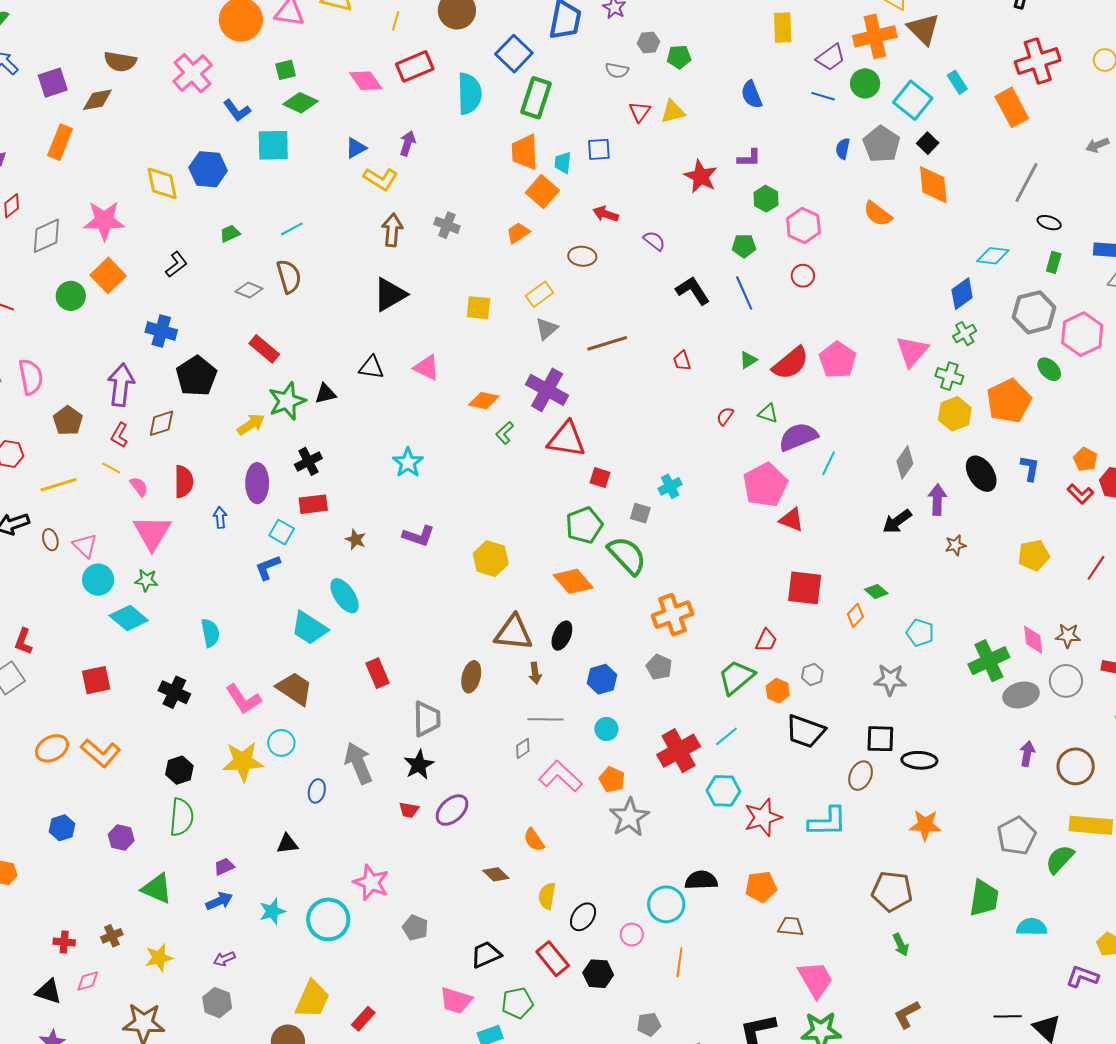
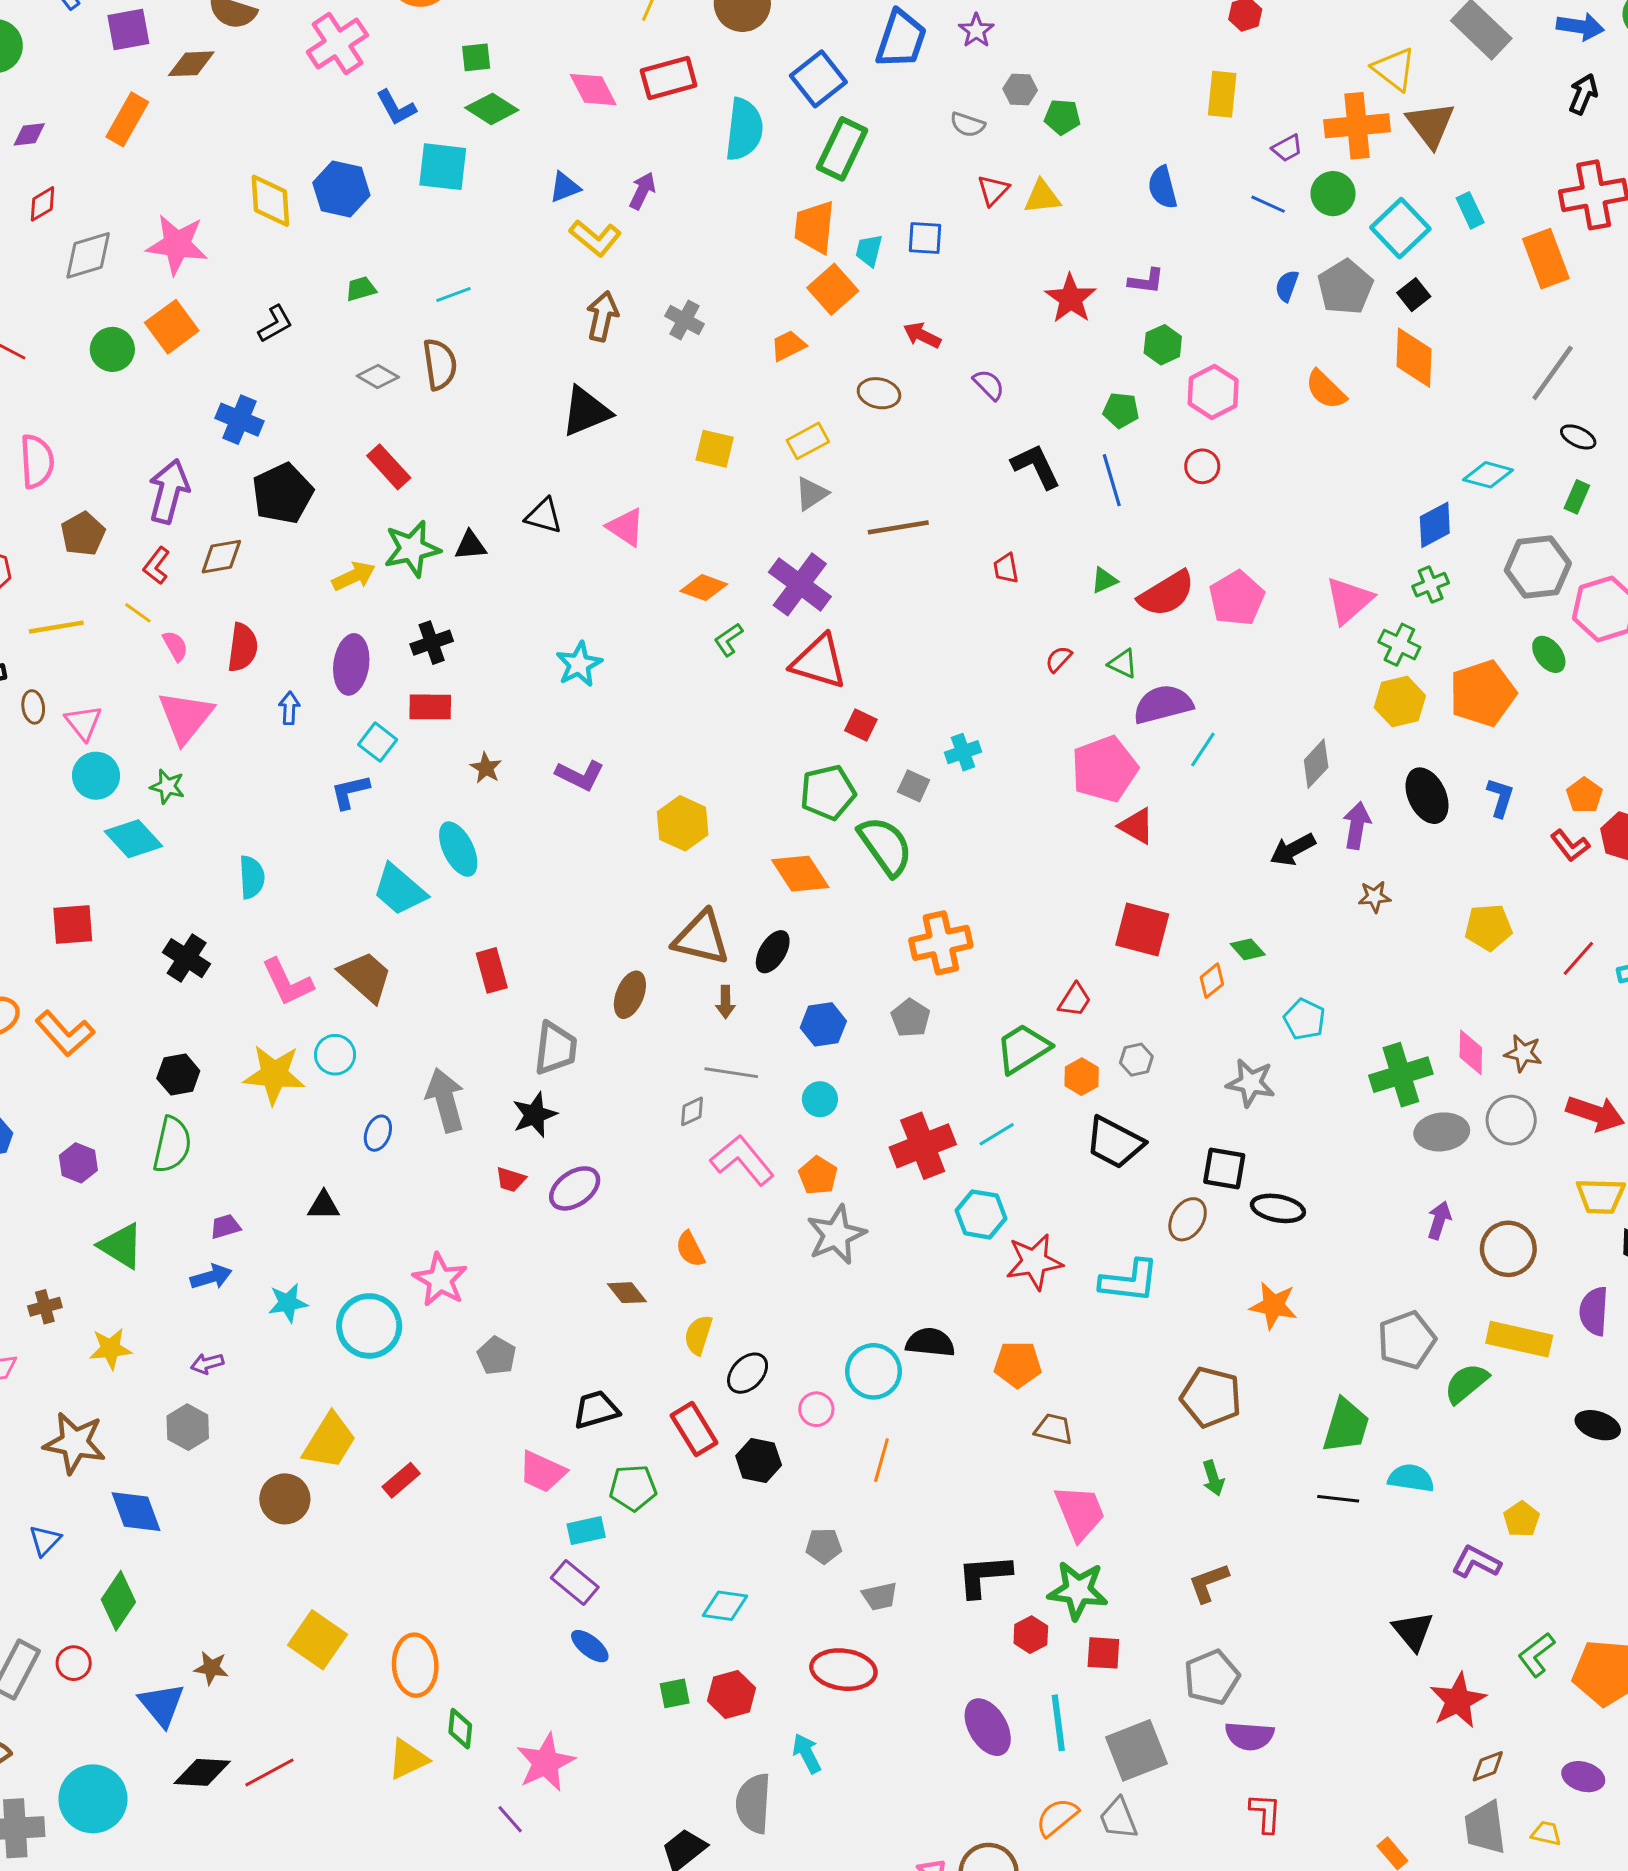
purple trapezoid: (831, 57) -> (1287, 148), size x0.7
black line: (1008, 1016) -> (1338, 1499), moved

